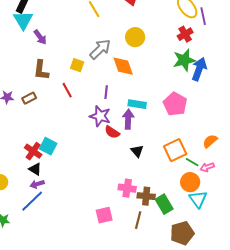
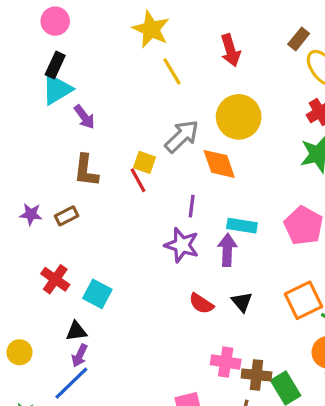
cyan triangle: (23, 20) -> (57, 89), turned 30
yellow circle: (135, 37) -> (239, 117), size x1.4
red line: (67, 90) -> (138, 180), moved
red semicircle: (112, 132) -> (201, 304), moved
red cross: (33, 151) -> (55, 279), moved
black triangle: (35, 169) -> (76, 331), turned -40
purple arrow: (37, 184) -> (80, 356), turned -48

